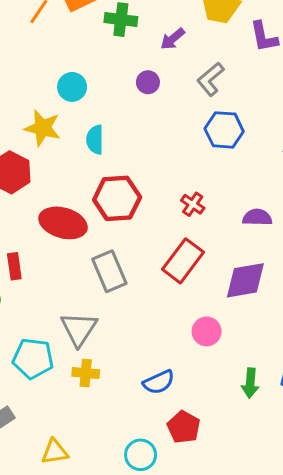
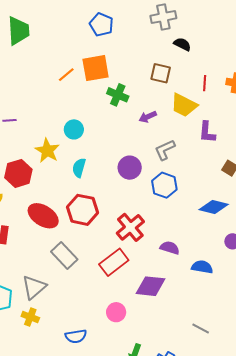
purple circle: (148, 82) -> (130, 168), moved, size x1.5
red cross: (193, 204) -> (130, 227), size x1.8
gray rectangle: (109, 271) -> (64, 256), turned -36

